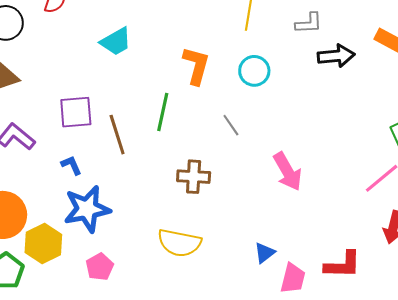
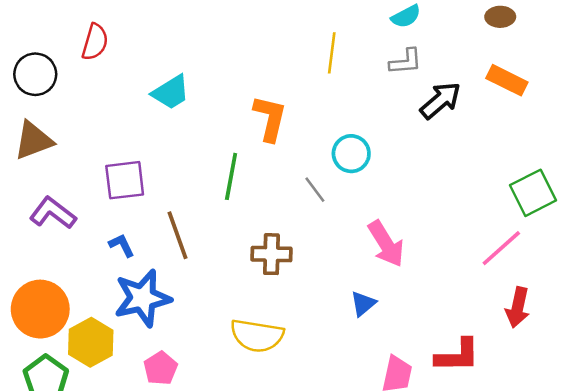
black arrow: (336, 56) -> (440, 100), turned -33
cyan circle: (254, 71) -> (351, 154), moved
brown line: (117, 135) -> (178, 235), moved
blue triangle: (265, 253) -> (363, 304), moved

